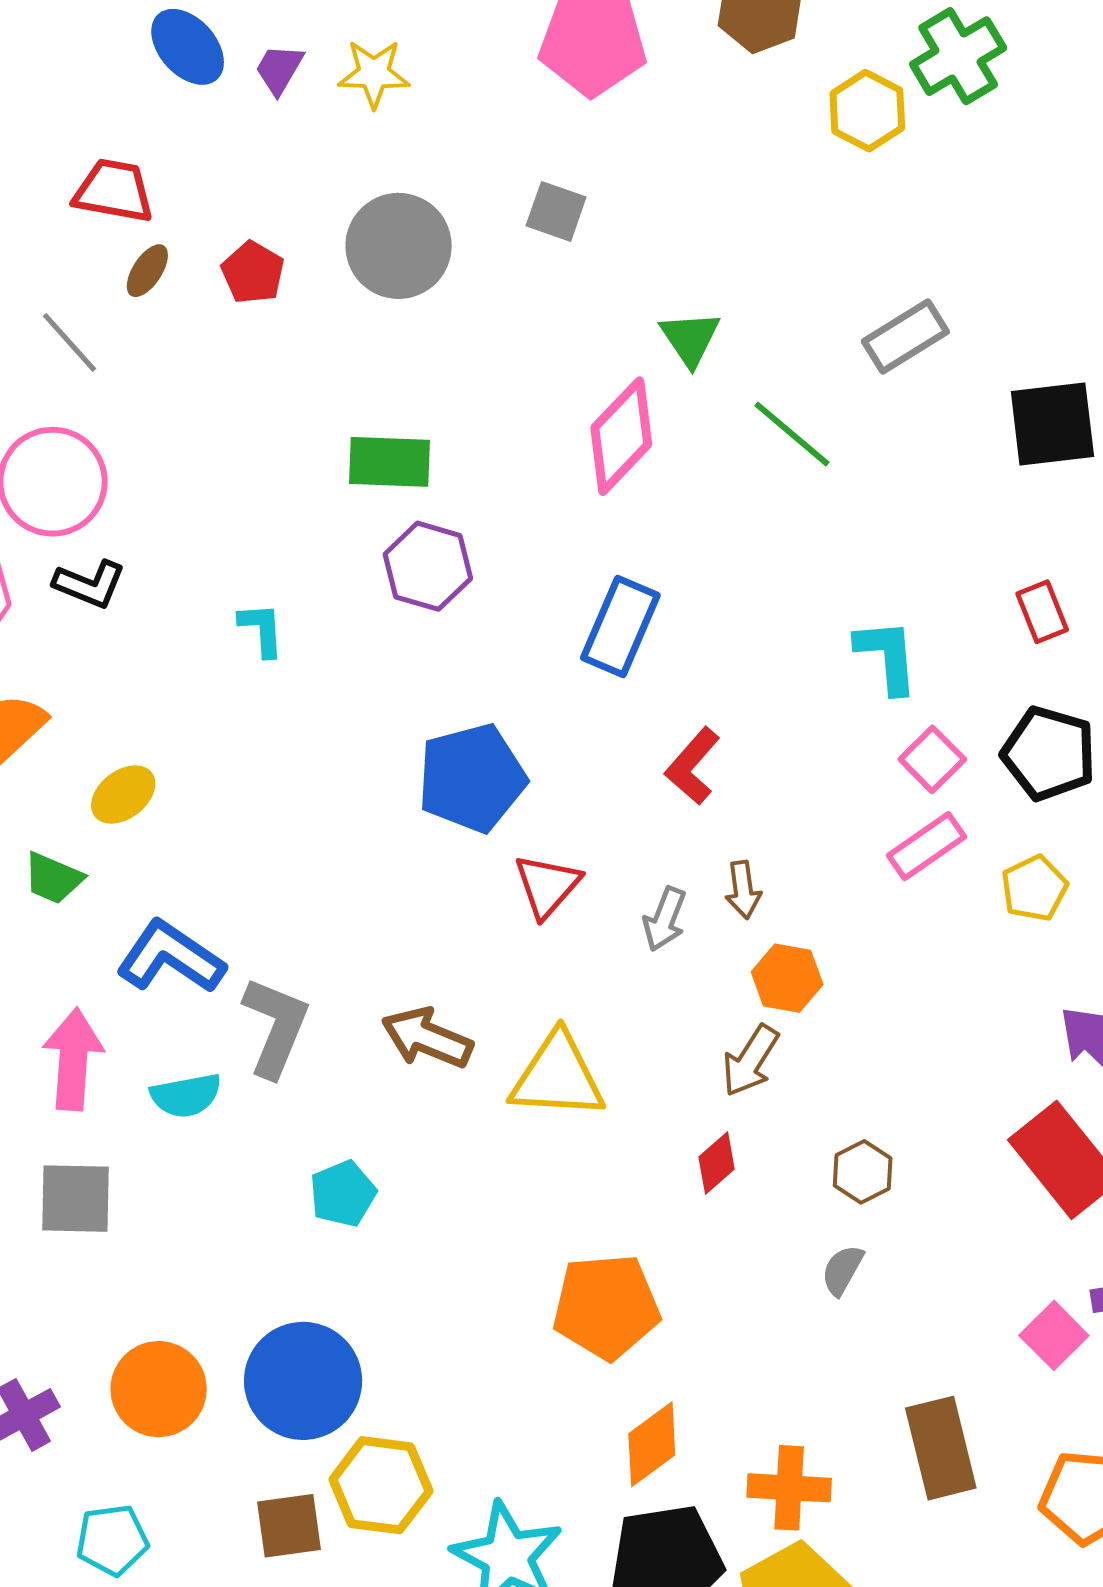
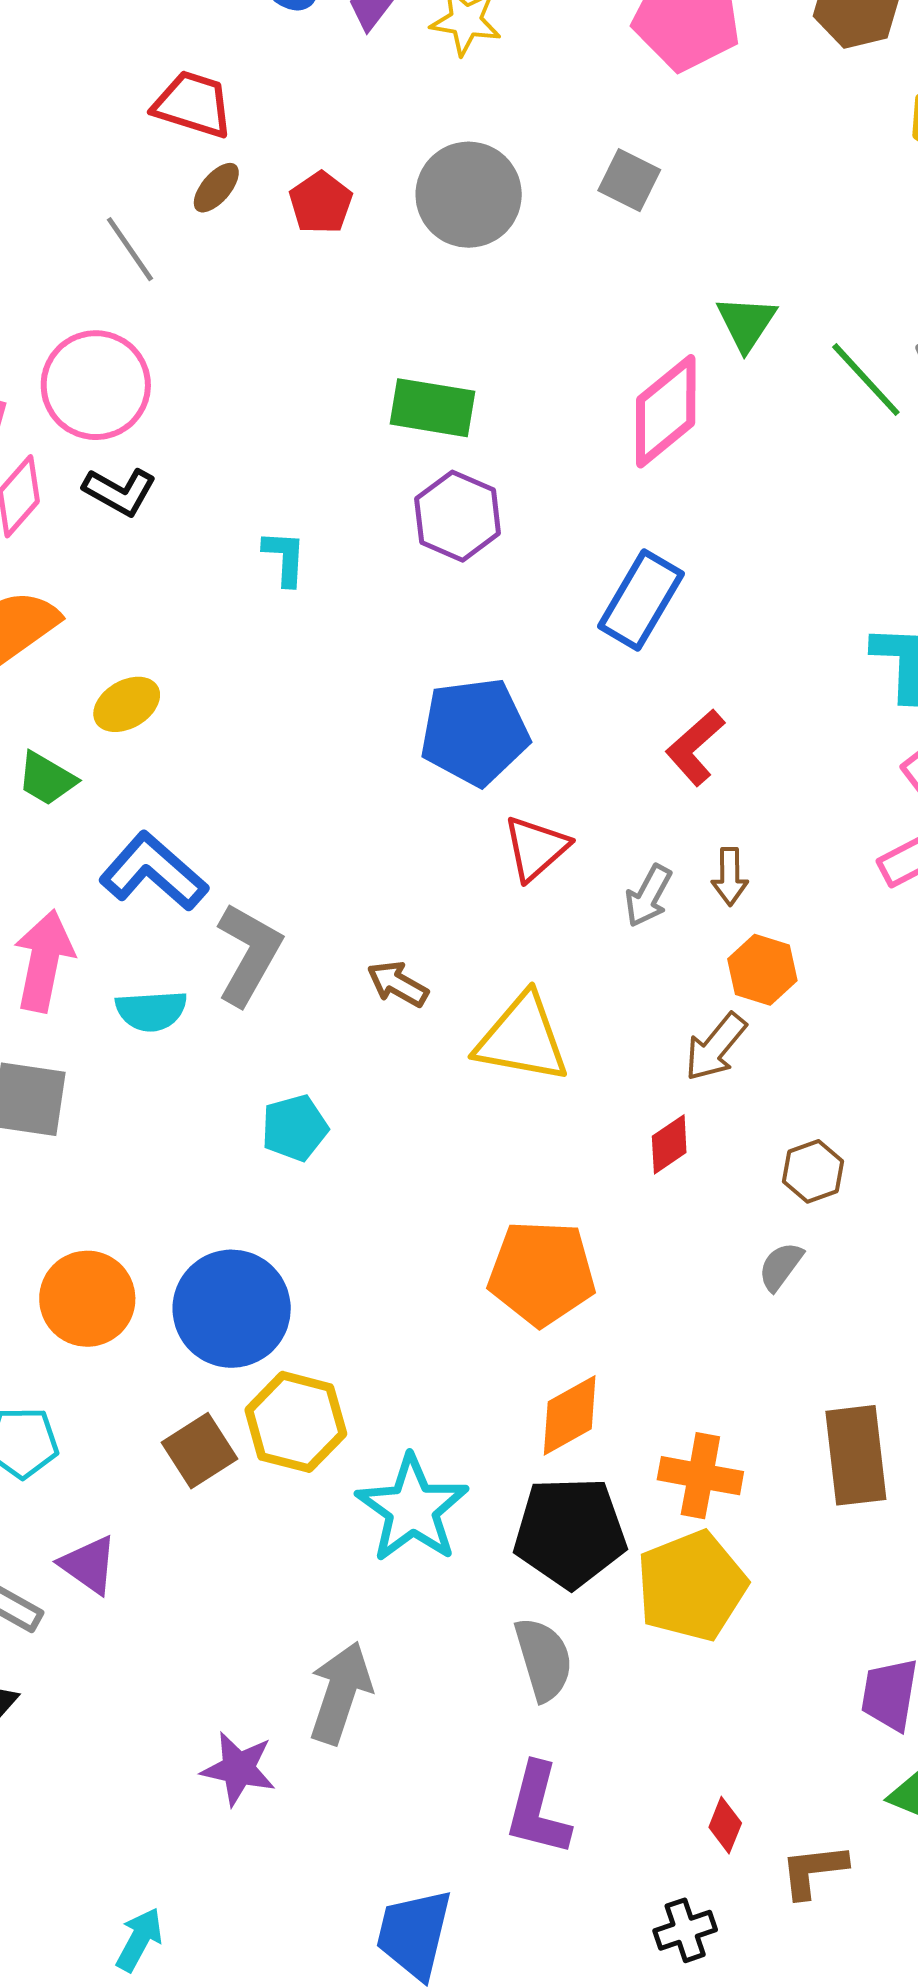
green line: (792, 434) -> (866, 380), moved
brown arrow: (427, 1038) -> (398, 984), size x0.7
brown square: (289, 1526) -> (200, 1451), turned -32

